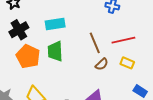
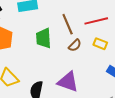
green trapezoid: (55, 51) -> (43, 38), moved

